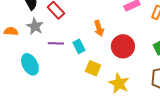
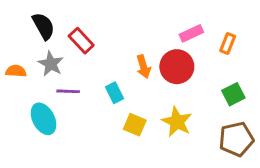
purple line: (56, 43) -> (68, 91), moved
red circle: (123, 46) -> (177, 67), moved
yellow star: (119, 83) -> (177, 122), moved

